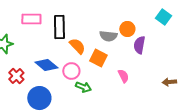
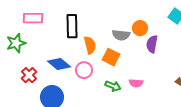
pink rectangle: (31, 19) -> (33, 18), moved
orange semicircle: (77, 46) -> (90, 45), turned 30
pink semicircle: (123, 76) -> (136, 83), moved, turned 120
green arrow: (83, 87) -> (113, 86), moved

